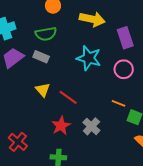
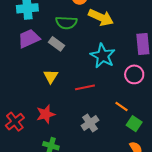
yellow arrow: (92, 19) -> (101, 17), moved
red line: (68, 97) -> (85, 87), moved, turned -60
red star: (61, 126) -> (46, 114), moved

